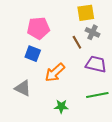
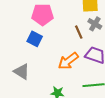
orange arrow: (55, 73) -> (68, 61), moved

